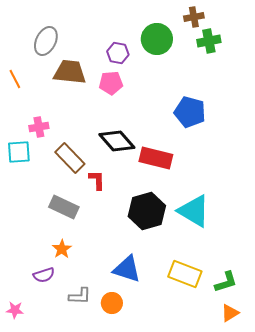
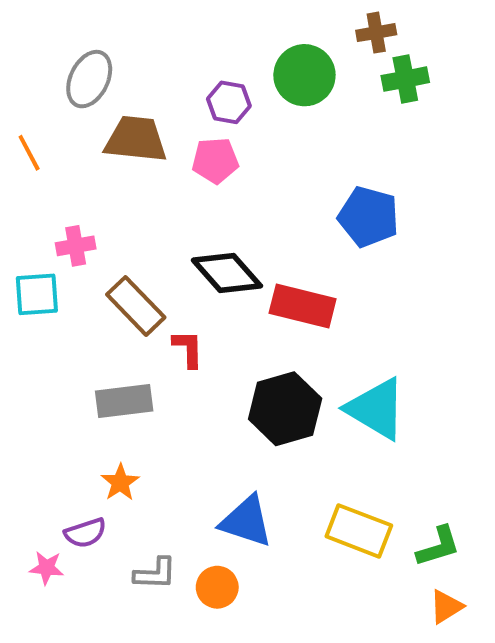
gray rectangle: (64, 207) -> (124, 401), turned -32
pink star: (15, 310) -> (47, 568), moved

